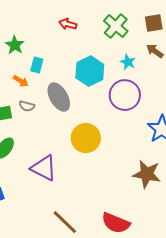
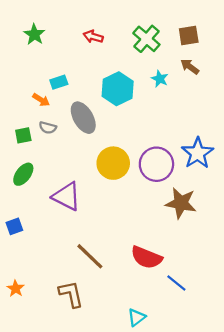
green star: (15, 45) -> (34, 34), moved
cyan rectangle: (37, 65) -> (59, 82), turned 56
purple circle: (125, 95) -> (156, 164), moved

